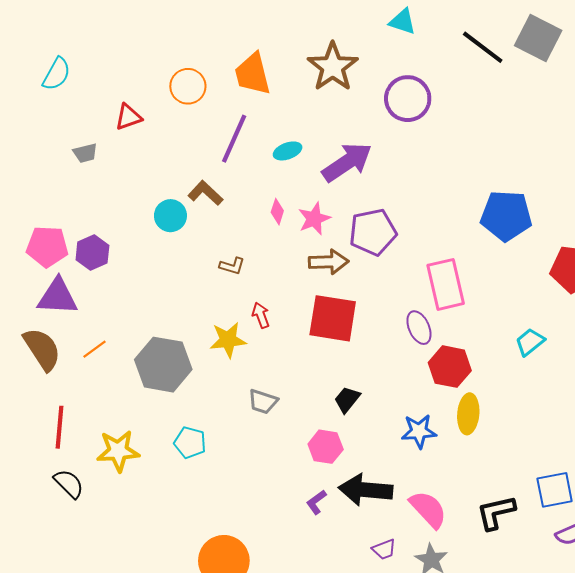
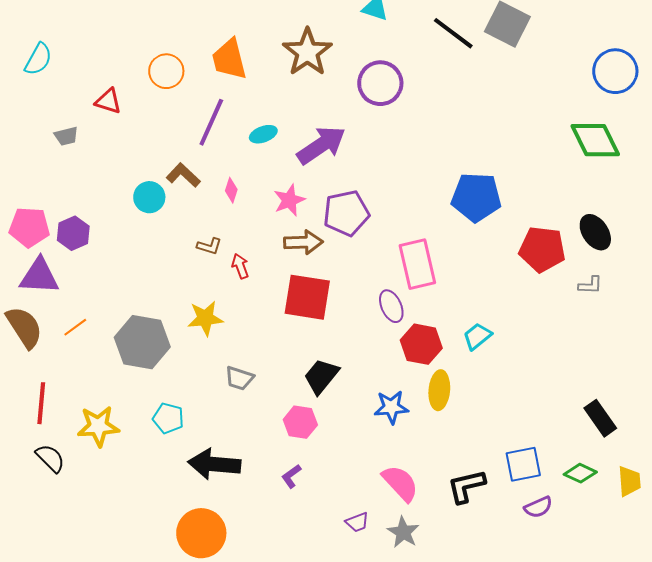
red triangle: (128, 117) -> (108, 101), turned 36
pink diamond: (277, 212) -> (231, 190), moved
red arrow: (261, 315) -> (240, 266), moved
cyan trapezoid: (530, 342) -> (477, 336), moved
black trapezoid: (347, 399) -> (321, 376), size x1.4
black arrow: (366, 490) -> (214, 464), moved

